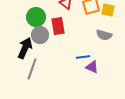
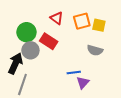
red rectangle: (58, 26) -> (49, 41), turned -48
purple triangle: (92, 67) -> (83, 83), turned 48

